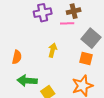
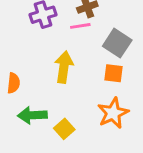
yellow arrow: (53, 50) -> (64, 67), size x1.5

